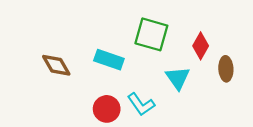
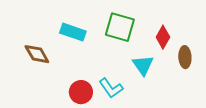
cyan rectangle: (109, 60) -> (73, 32), moved

